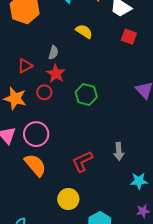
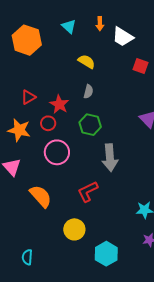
red square: (129, 37) -> (141, 66), moved
gray semicircle: (53, 53) -> (88, 92), moved
pink circle: (36, 134) -> (57, 152), moved
gray arrow: (119, 151) -> (110, 158), moved, size x1.5

